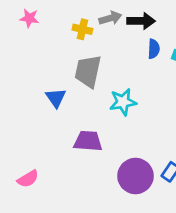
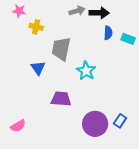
yellow cross: (82, 29) -> (36, 27), moved
cyan star: (123, 102) -> (86, 71), turned -30

